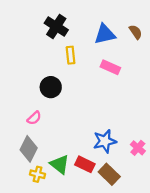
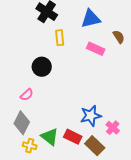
brown semicircle: (136, 32) -> (119, 37), moved
pink cross: (138, 148) -> (113, 128), moved

